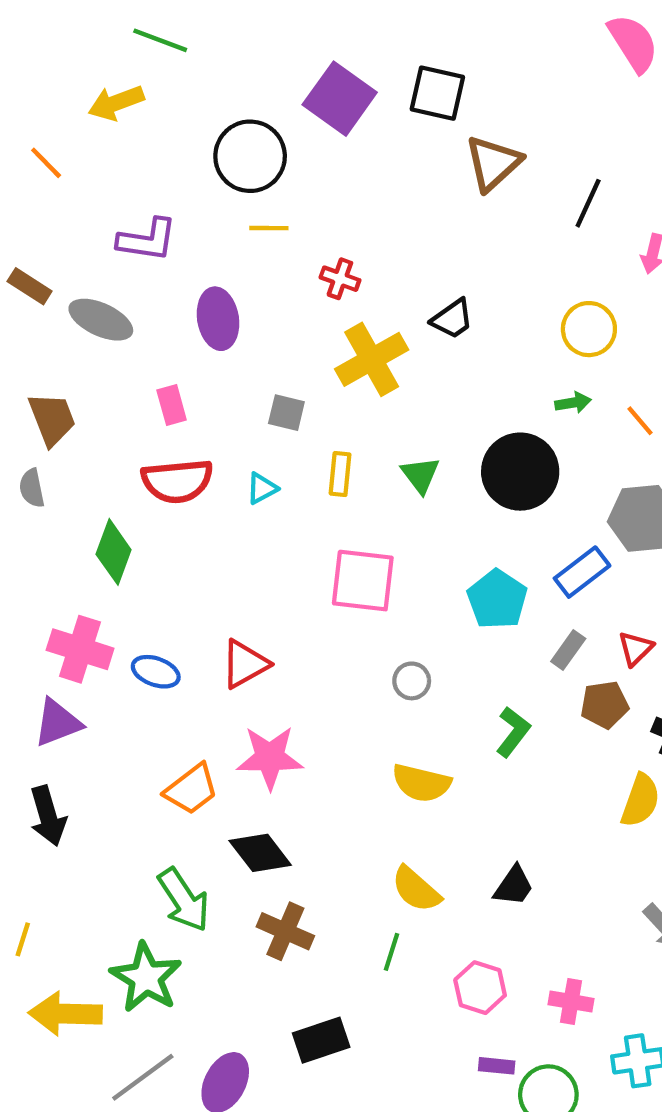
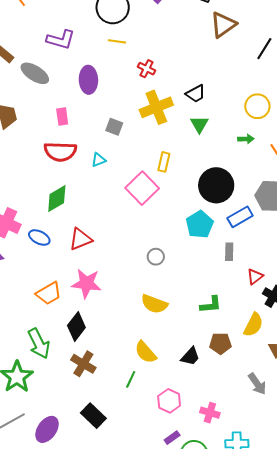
black circle: (520, 472) -> (216, 185), moved
yellow rectangle: (340, 474) -> (164, 162), moved
green triangle: (420, 475) -> (199, 124), moved
green diamond: (114, 552) -> (57, 199), moved, turned 32
pink square: (363, 581) -> (142, 188), moved, turned 32
red triangle: (636, 649) -> (255, 277), moved
gray rectangle: (568, 650) -> (229, 252), turned -42
brown pentagon: (605, 705) -> (220, 343), moved
green L-shape: (513, 732) -> (211, 305), moved, turned 40
black diamond: (260, 853) -> (76, 326), turned 68
black rectangle: (321, 1040) -> (93, 416), turned 55
purple rectangle: (497, 1066) -> (172, 438), turned -49

